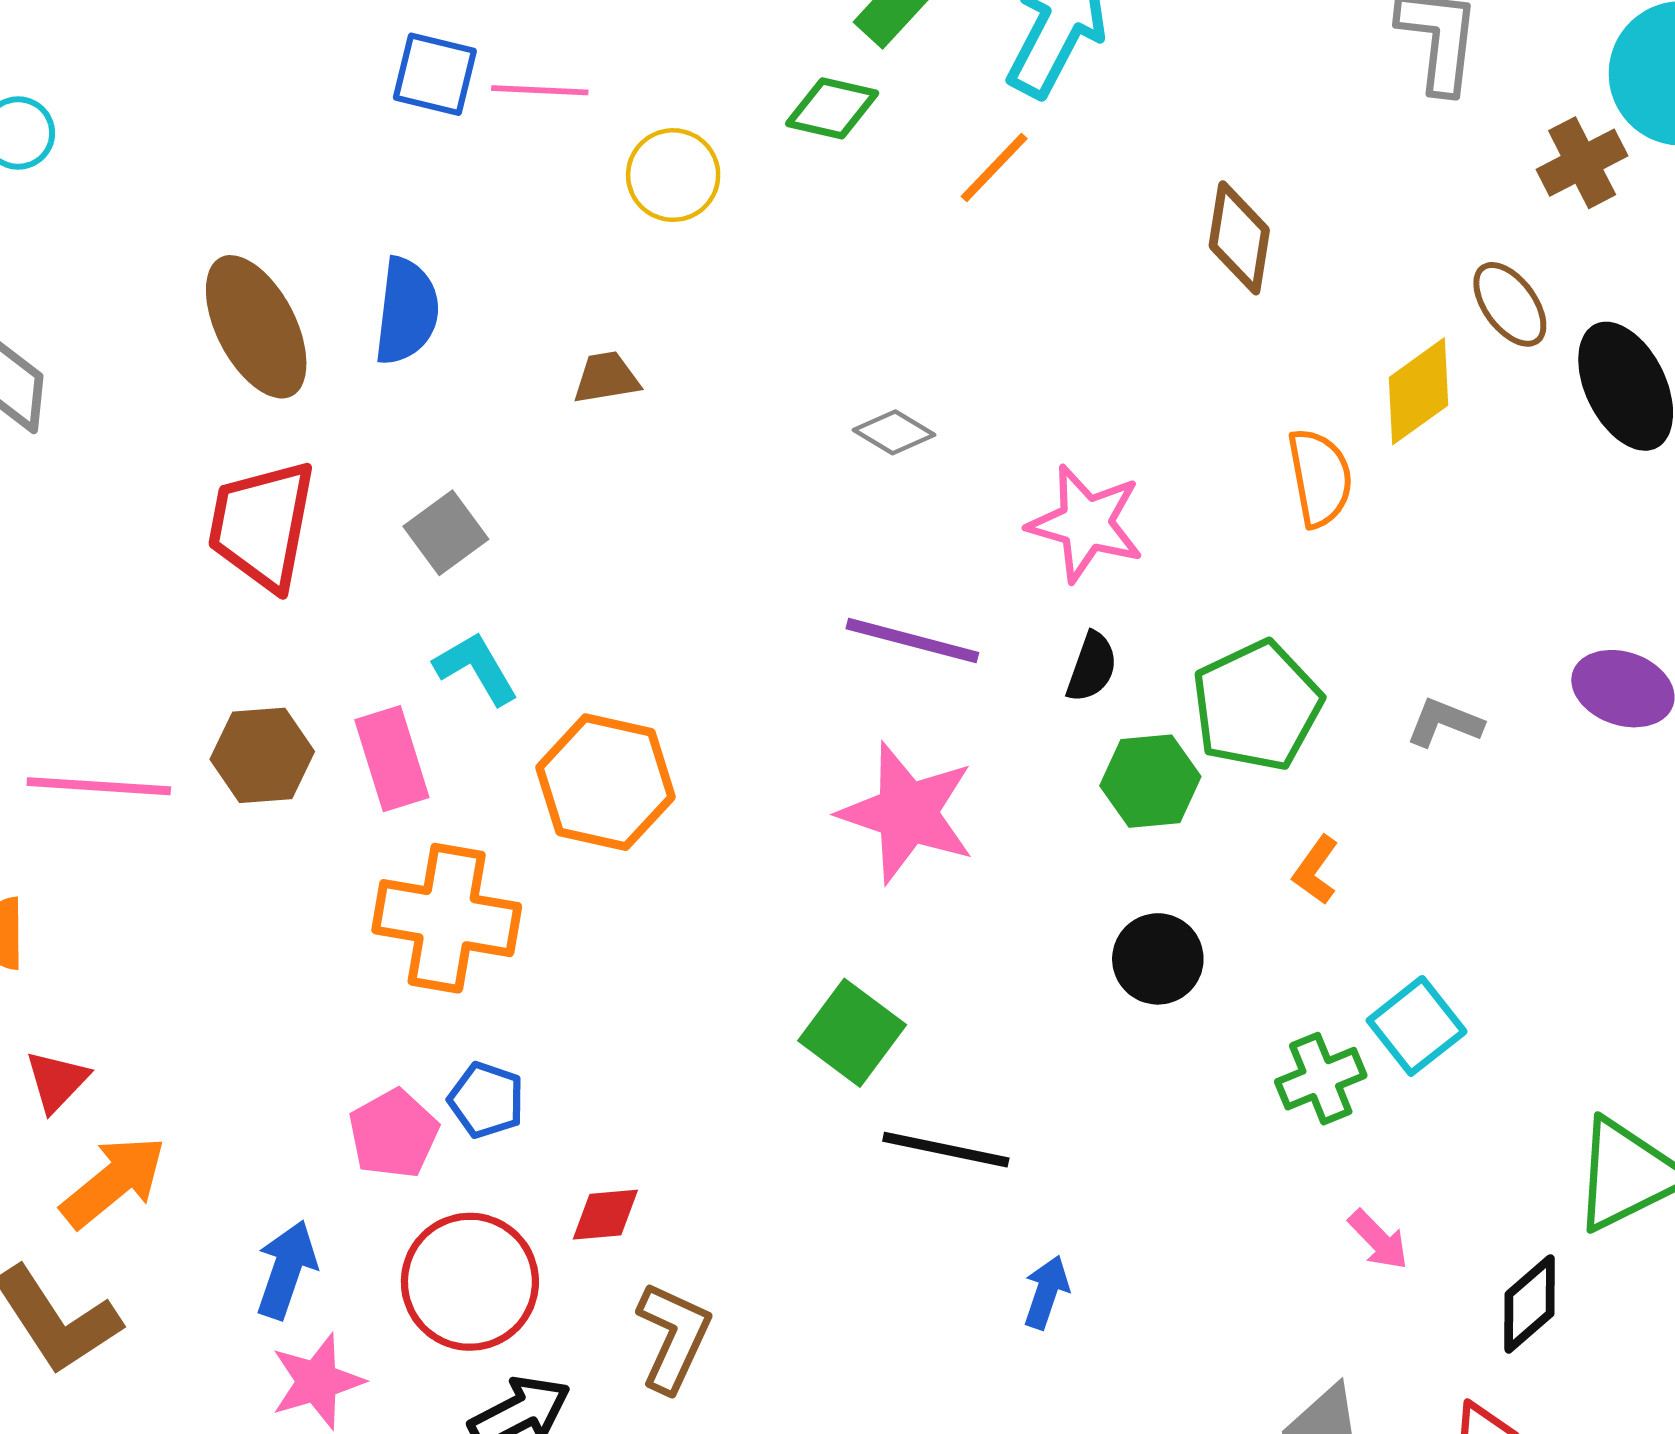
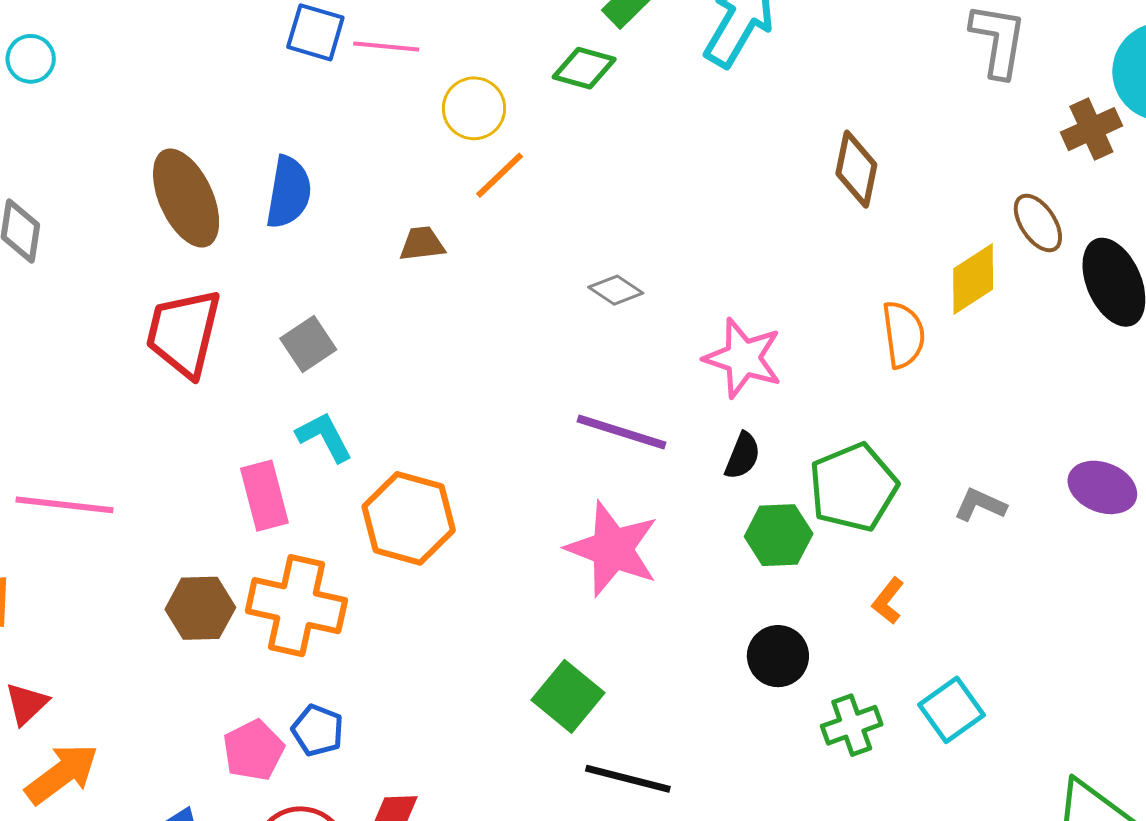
orange line: (994, 167) -> (500, 175), moved
brown hexagon: (262, 755) -> (200, 608), moved
green cross: (1321, 1079) -> (852, 725), moved

